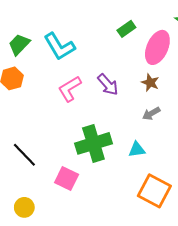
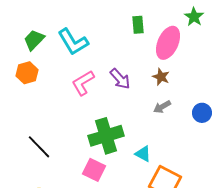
green rectangle: (126, 29) -> (138, 25), turned -60
cyan triangle: (137, 150) -> (143, 154), moved, turned 36
pink square: (67, 178) -> (94, 170), moved

